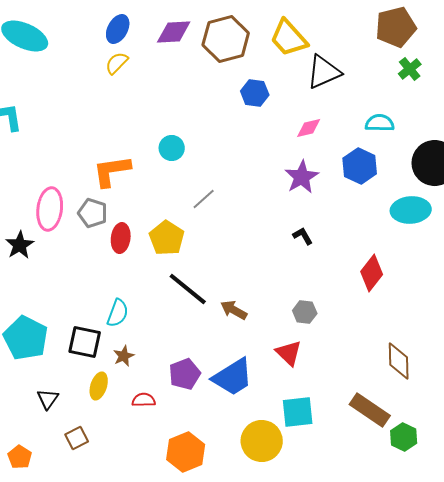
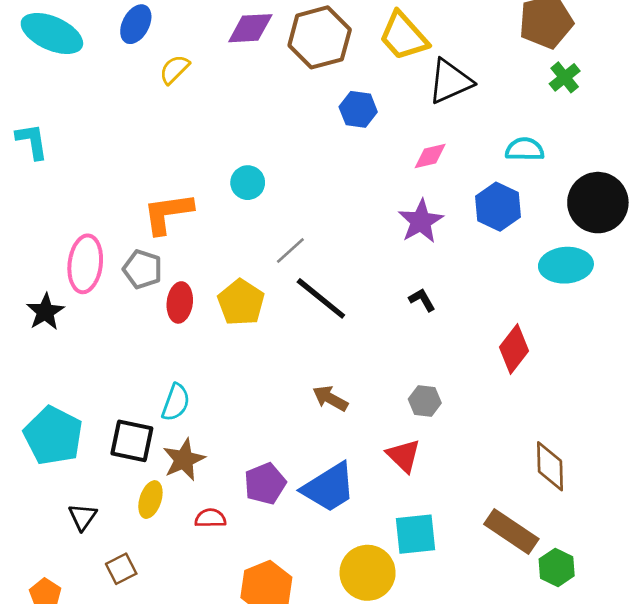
blue ellipse: (118, 29) -> (136, 24), moved
black line: (188, 289) -> (321, 298), moved
brown star: (124, 356) -> (184, 460), size x1.5

